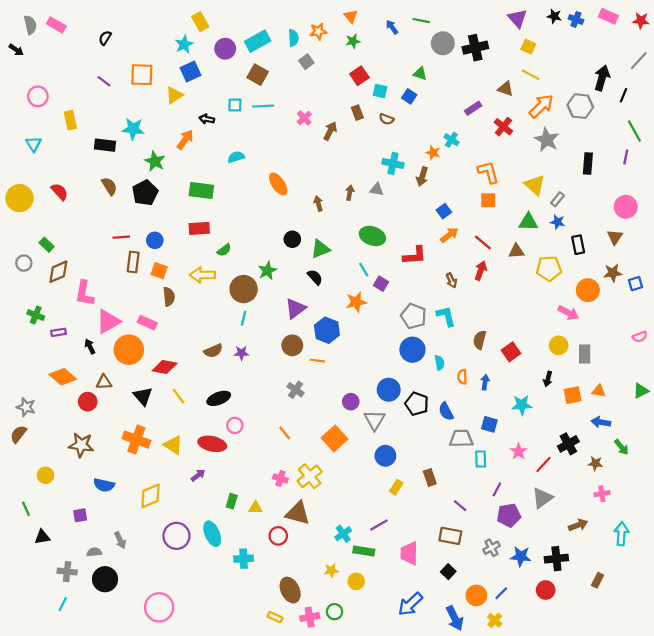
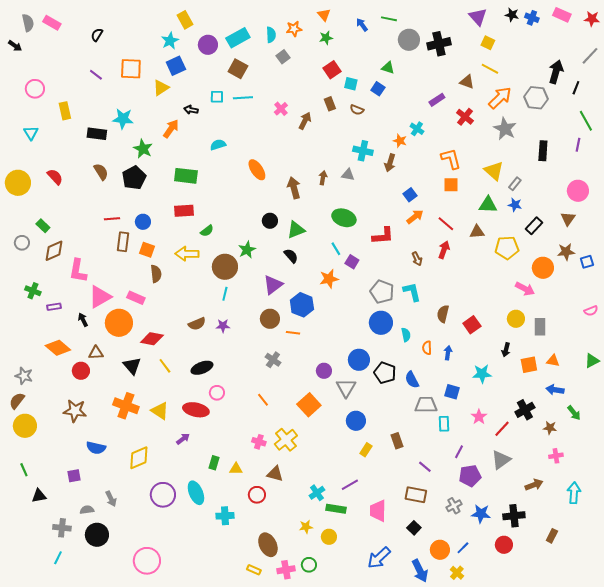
brown arrow: (318, 204) -> (294, 188), size x1.5
black rectangle: (578, 245) -> (534, 226), turned 54
yellow circle: (45, 475) -> (25, 426), moved, size x1.5
brown triangle: (298, 513) -> (275, 474), size x0.7

